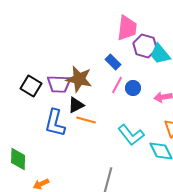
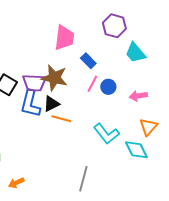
pink trapezoid: (127, 28) -> (64, 38), moved
purple hexagon: (145, 46) -> (114, 26), moved
blue L-shape: (55, 123) -> (30, 104), moved

